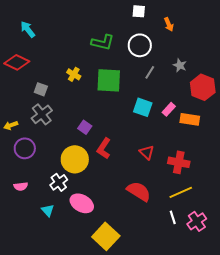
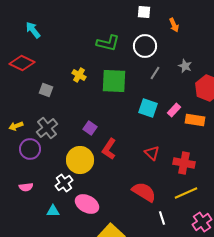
gray cross: (42, 114) -> (47, 128), moved
cyan triangle: (48, 210) -> (53, 211), turned -48
white line: (173, 217) -> (162, 218), moved

